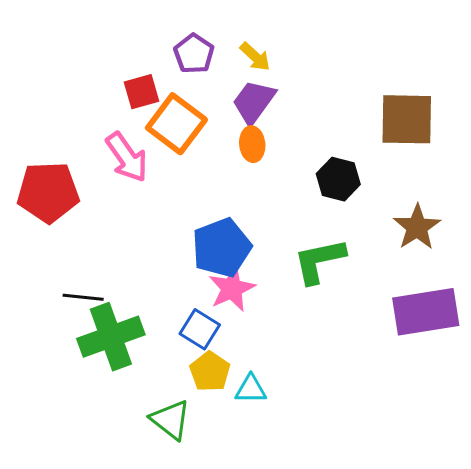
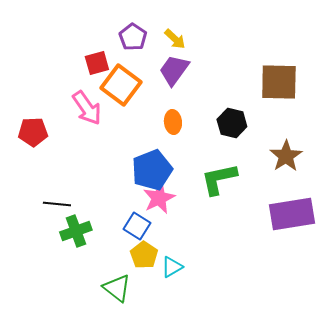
orange ellipse: (252, 144) -> (173, 122), moved
red pentagon: (48, 192) -> (33, 132), size x0.7
green cross: (111, 337) -> (76, 231), size x0.7
cyan triangle: (251, 389) -> (172, 267), turned -30

